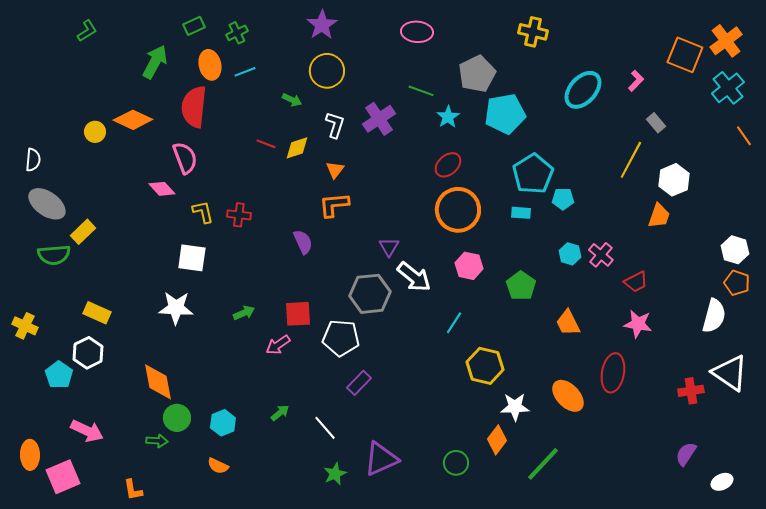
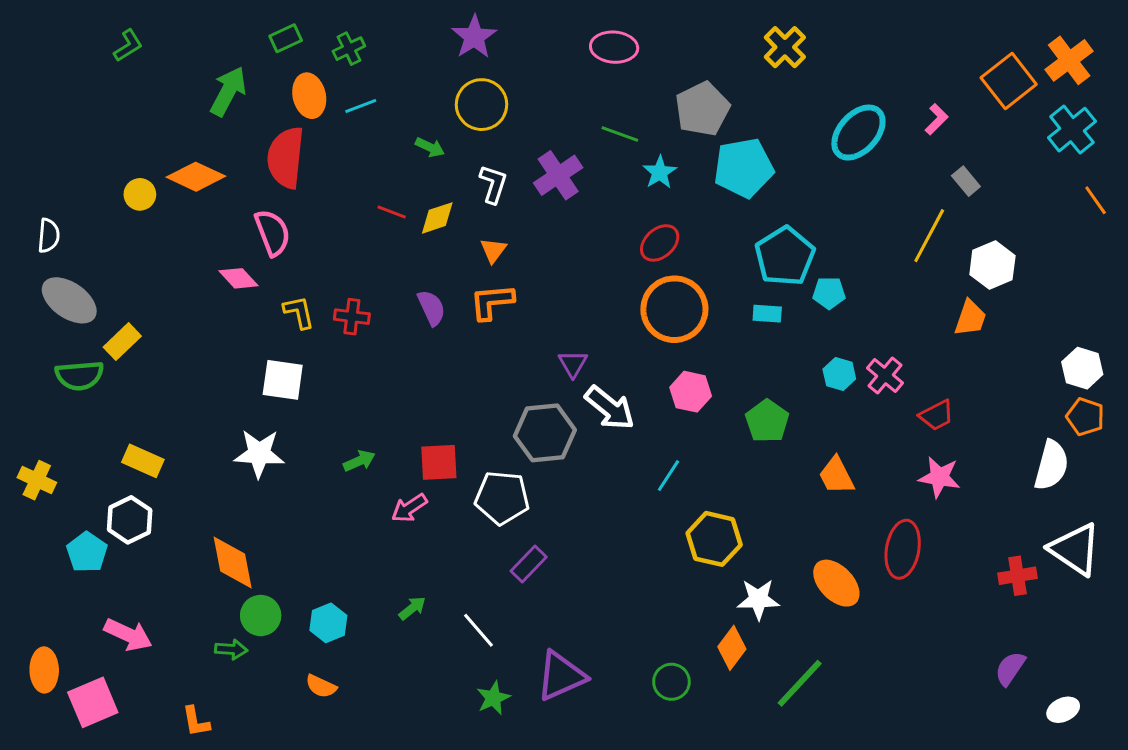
yellow cross: (533, 32) -> (785, 47), turned 32
orange square: (685, 55) -> (1009, 81), turned 30
purple semicircle: (303, 242) -> (431, 308), moved

